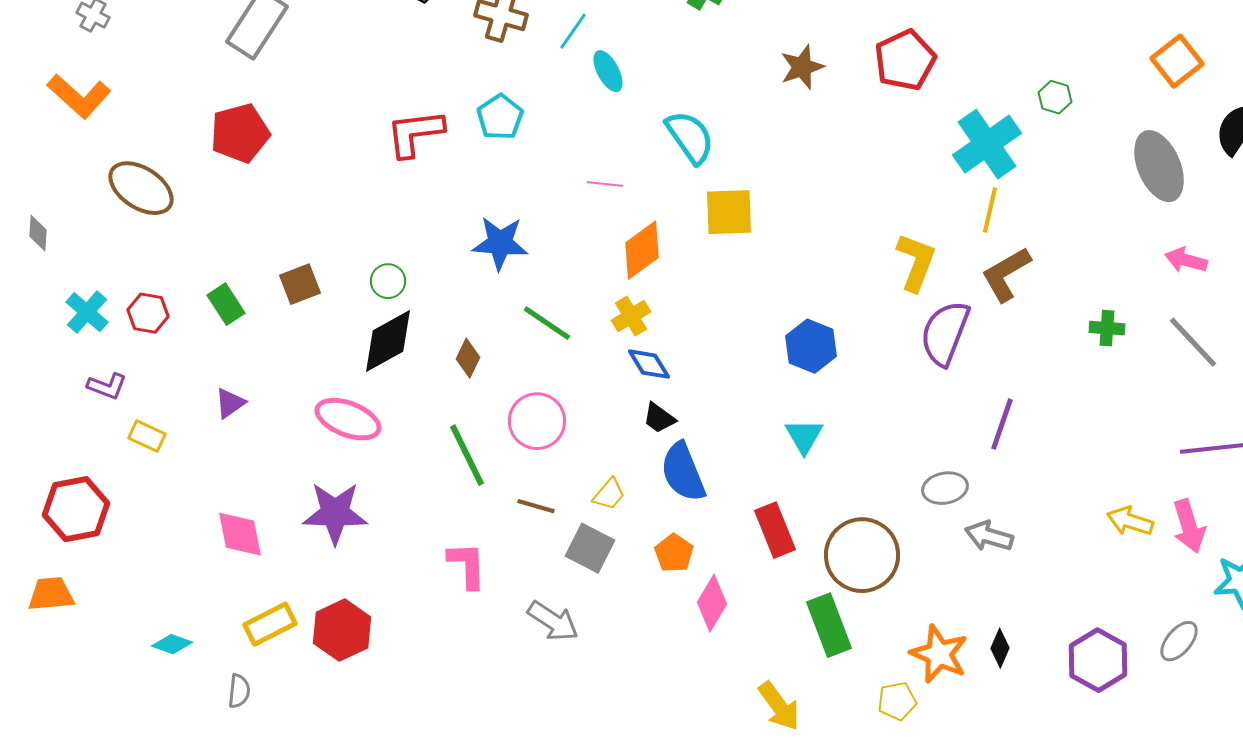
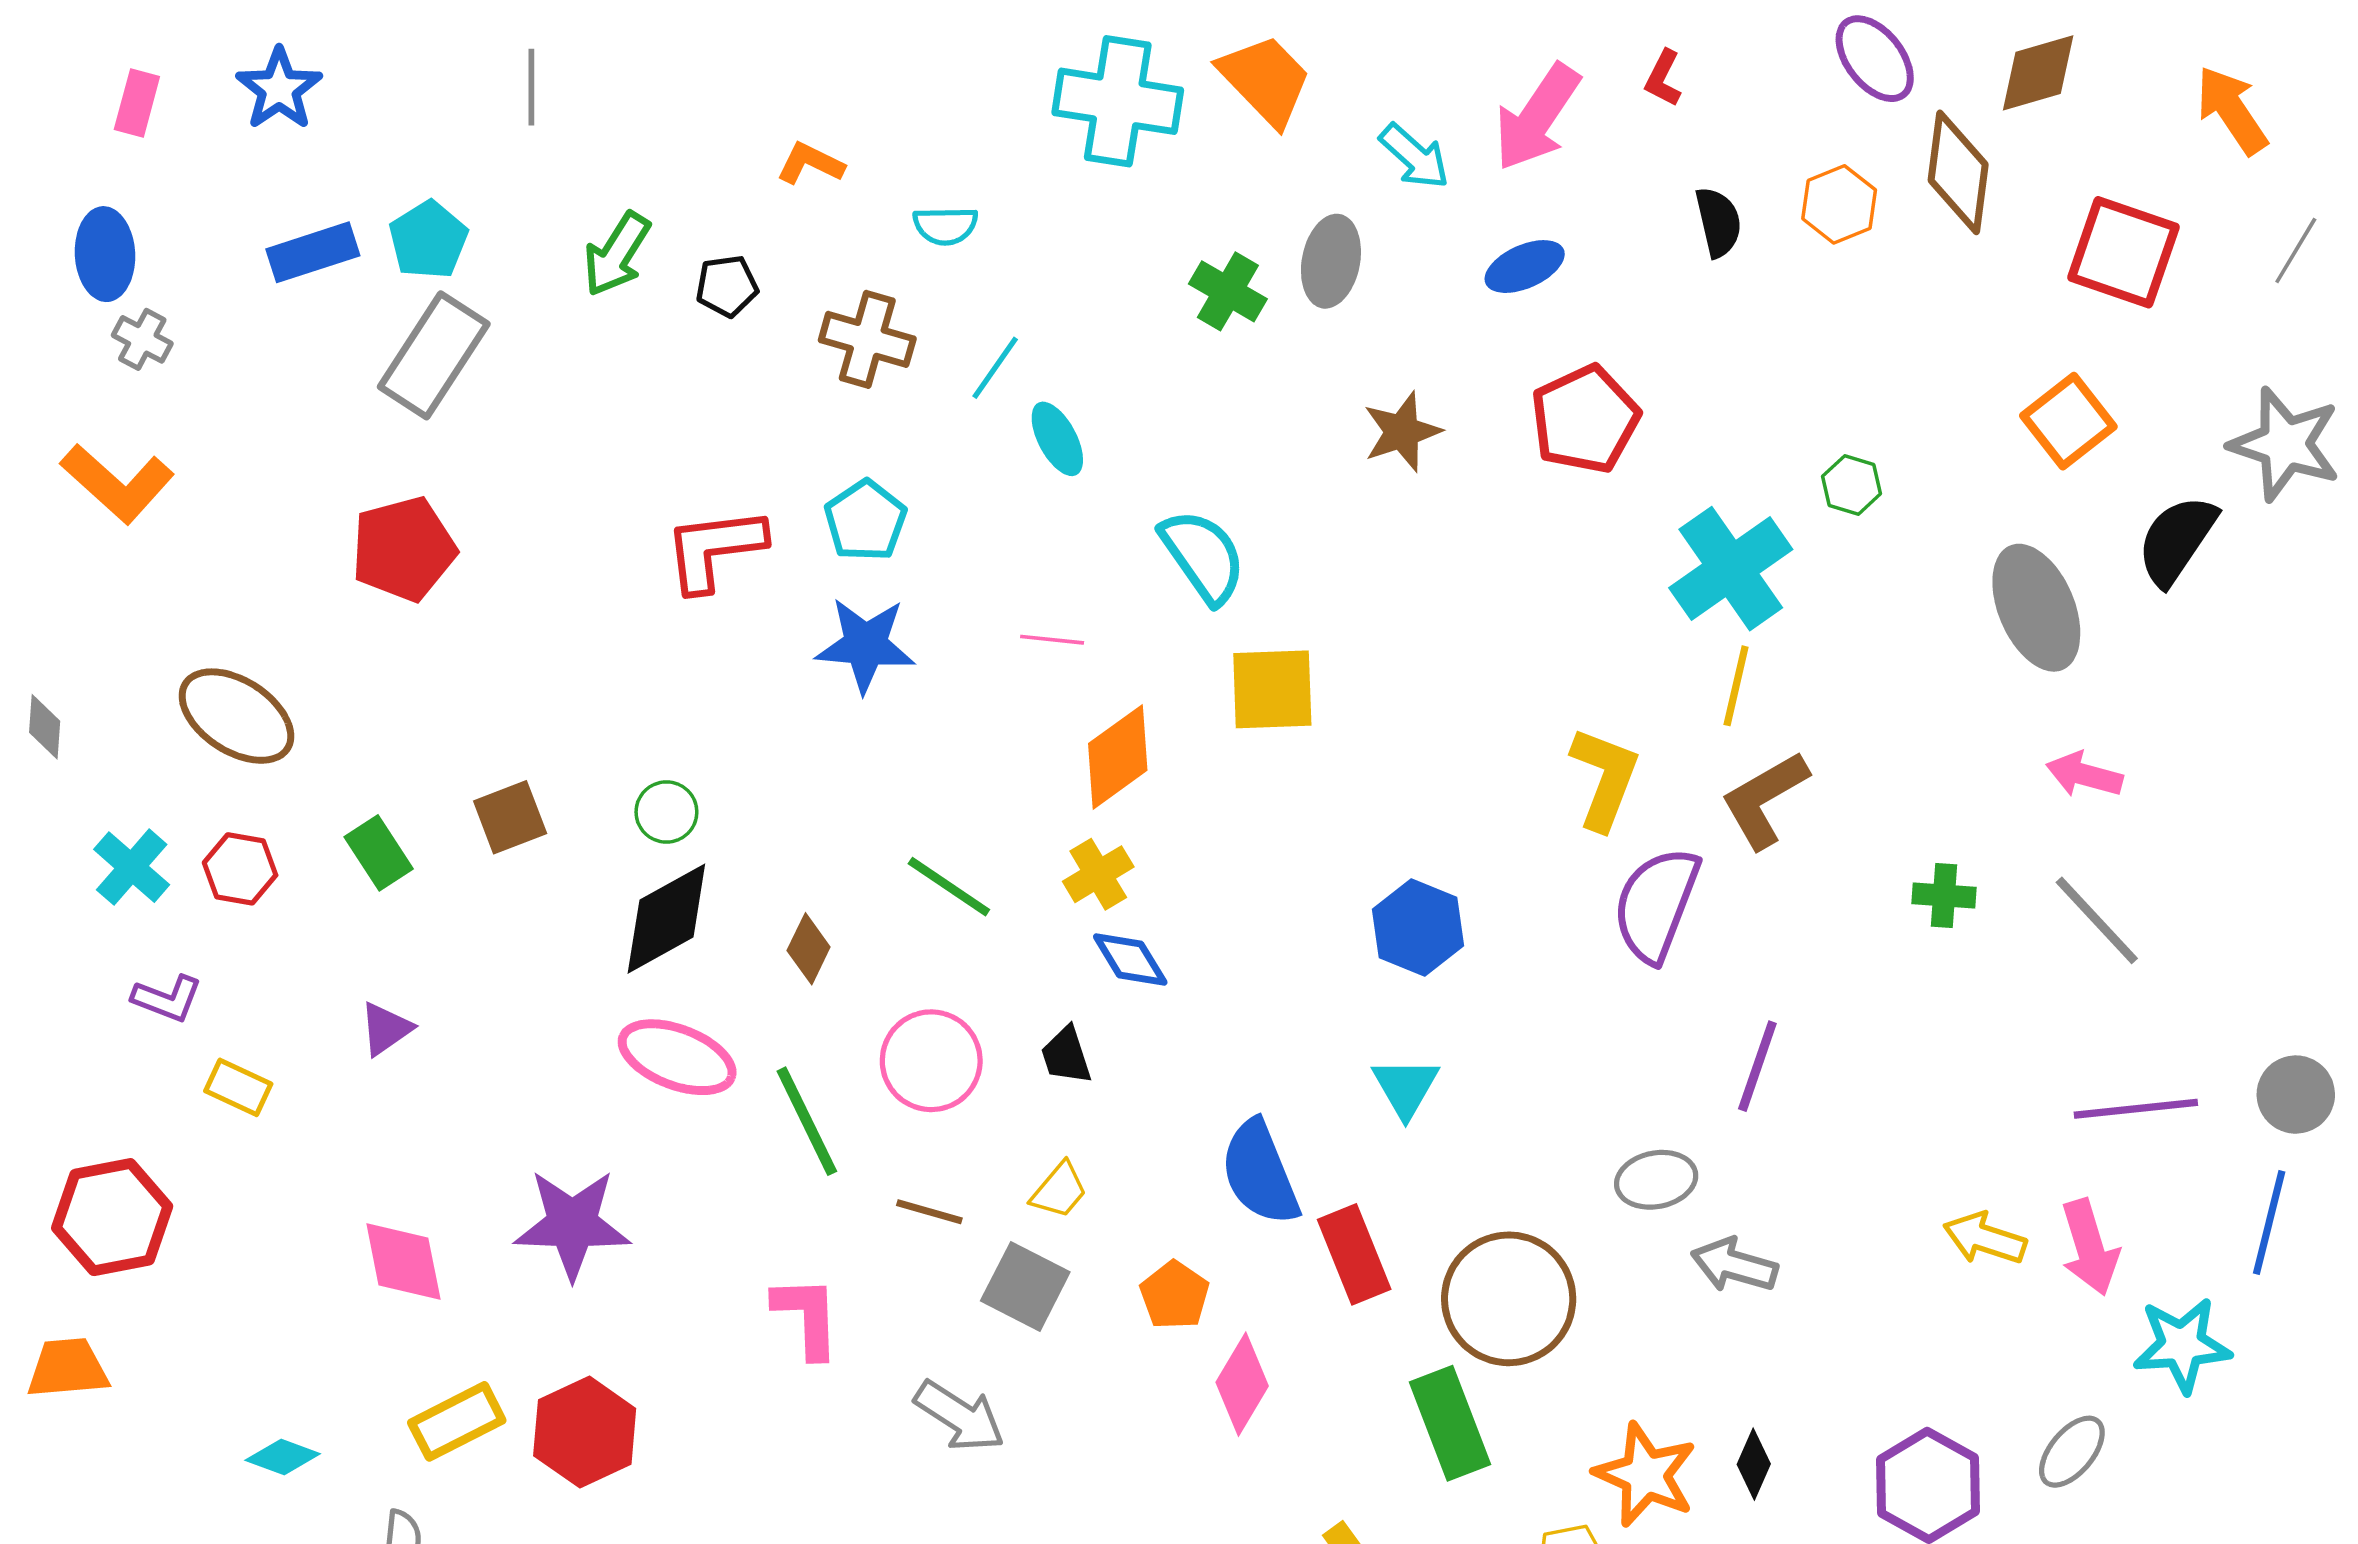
brown ellipse: (141, 188) -> (236, 716), moved
blue star: (500, 243) -> (865, 645), moved
black trapezoid: (659, 418) -> (1066, 1055), moved, turned 36
pink ellipse: (348, 419) -> (677, 1057), moved
blue semicircle: (683, 472) -> (1260, 1173), moved

